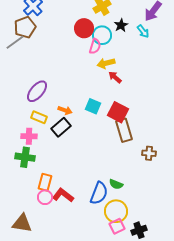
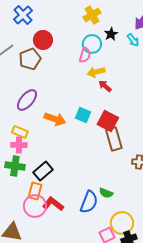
brown pentagon: (25, 27) -> (30, 59), moved
red circle: (84, 28) -> (43, 40), moved
orange arrow: (65, 110) -> (55, 119), size x1.5
yellow rectangle: (39, 117) -> (20, 132), moved
black rectangle: (61, 127) -> (43, 171), moved
pink circle: (45, 197) -> (35, 206), size x1.5
yellow circle: (116, 211) -> (122, 223), moved

